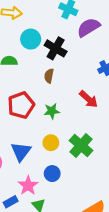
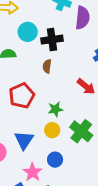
purple semicircle: (89, 27) -> (82, 18), turned 130
black cross: (56, 48) -> (52, 40), turned -35
green star: (52, 111) -> (55, 109), moved

